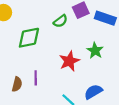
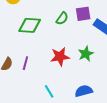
green semicircle: (60, 21) -> (62, 18), turned -32
blue semicircle: (93, 92) -> (84, 91), moved

